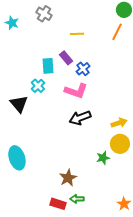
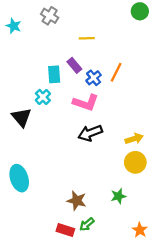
orange line: (117, 32) -> (116, 72), moved
green star: (103, 158) -> (118, 196), moved
brown star: (68, 178) -> (77, 201), turned -30
green arrow: (77, 199) -> (87, 224), turned -40

